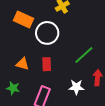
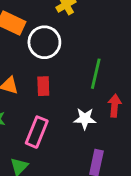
green line: (84, 55) -> (96, 74), turned -35

